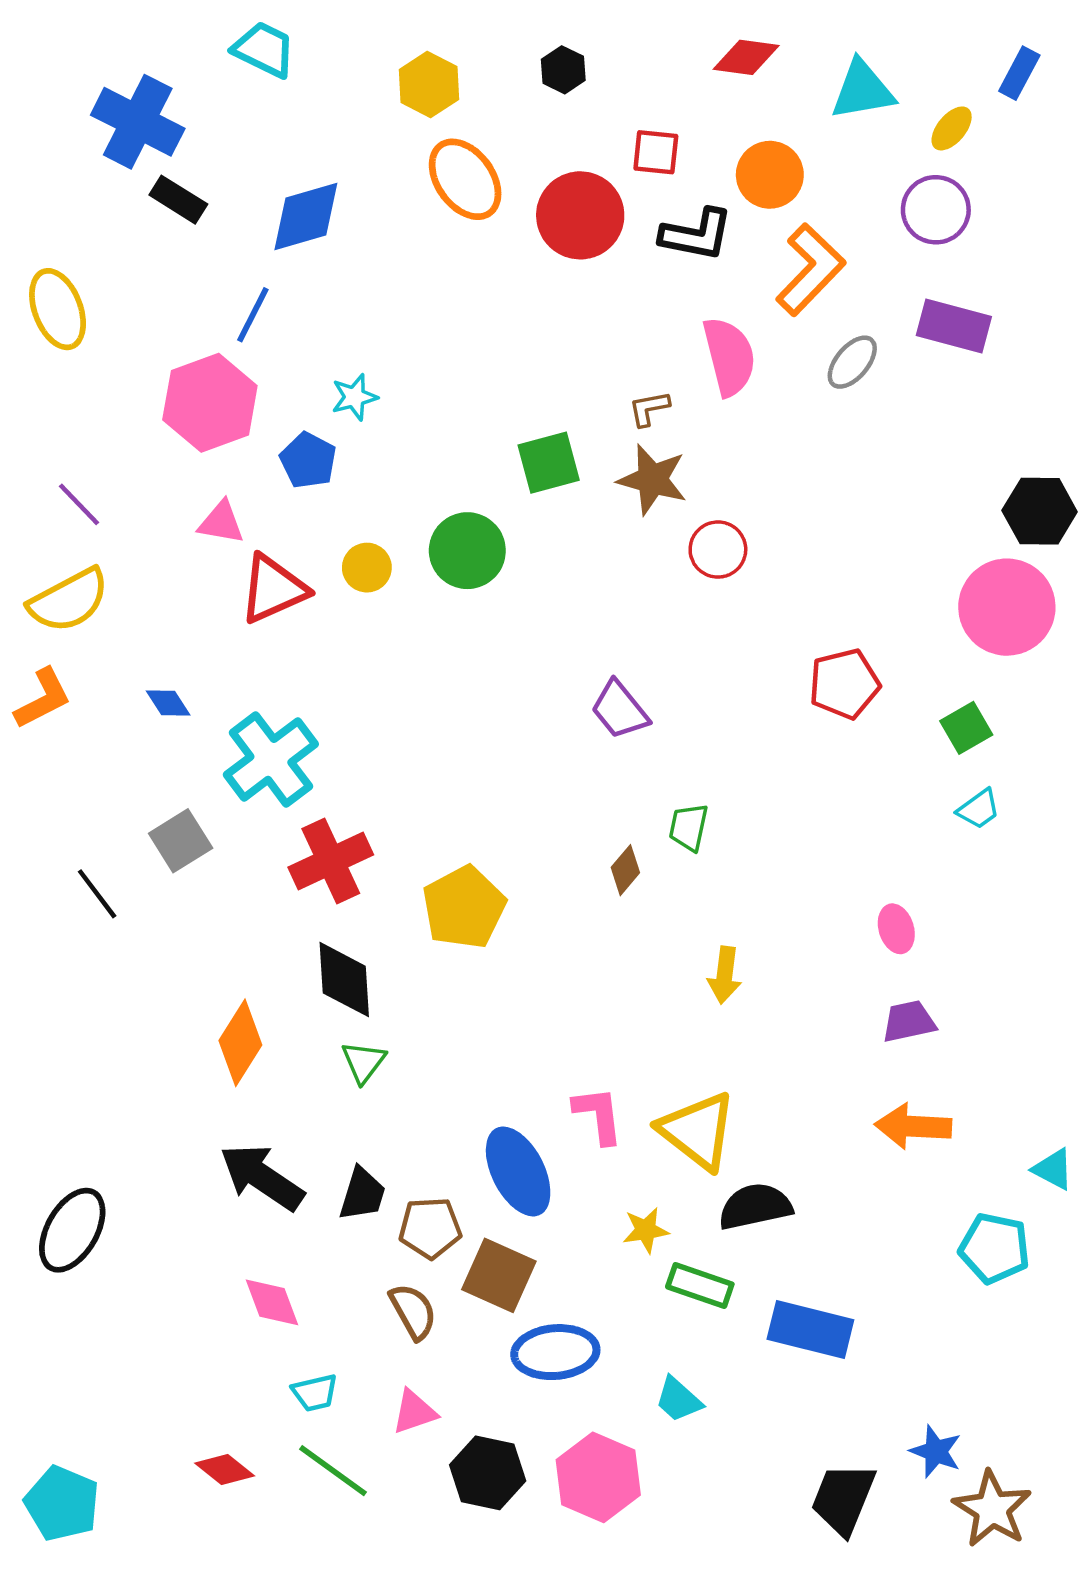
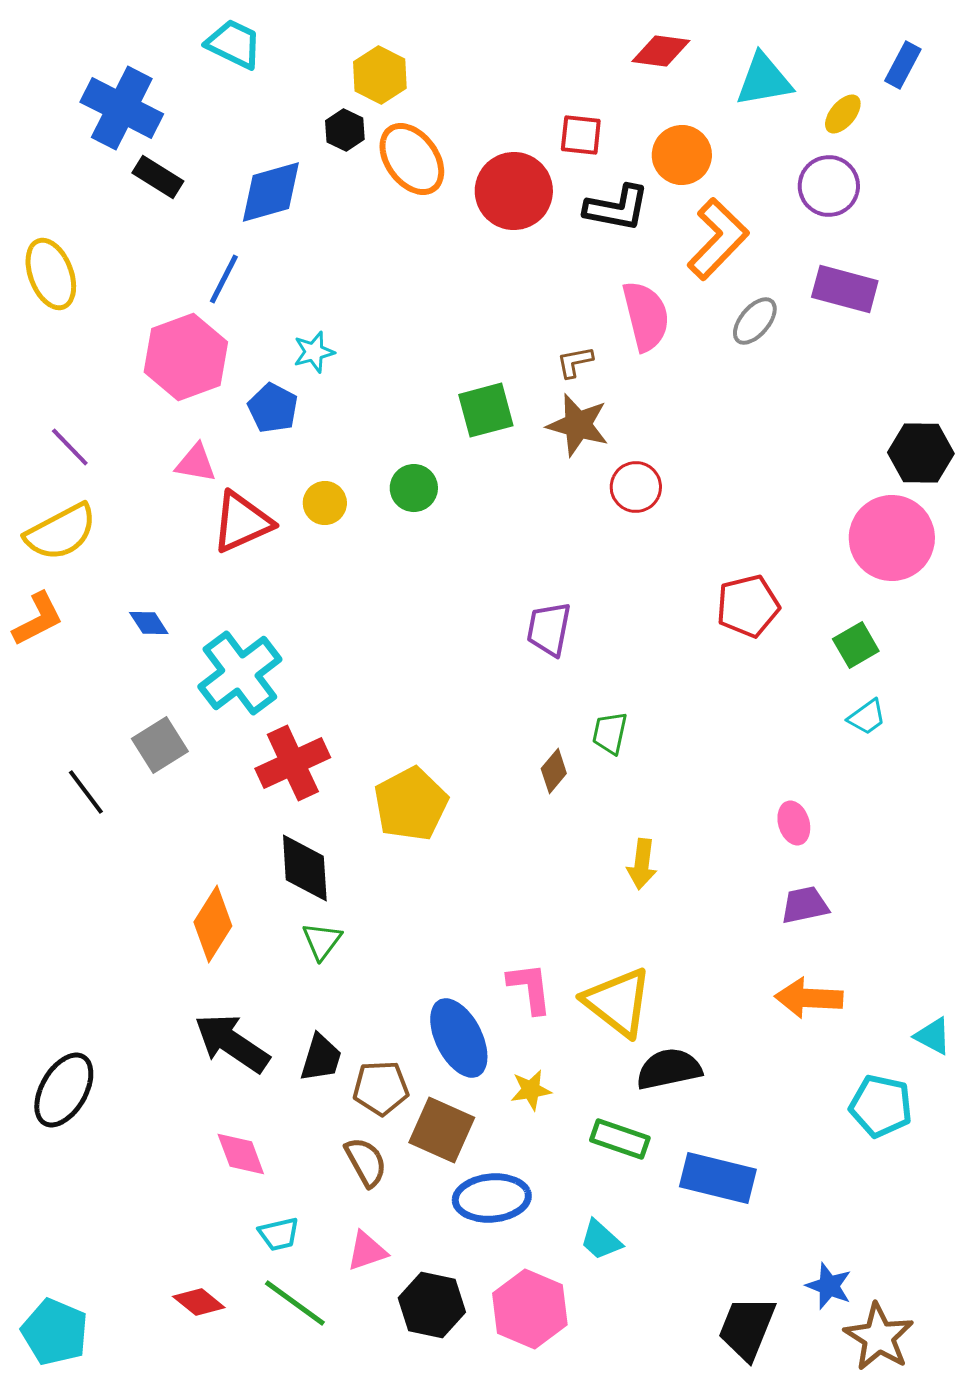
black hexagon: (563, 70) -> (345, 130), moved
green circle: (467, 551) -> (414, 488), size x0.7
purple trapezoid: (620, 710) -> (549, 629), turned 50
yellow star: (646, 1230) -> (531, 1090), moved

